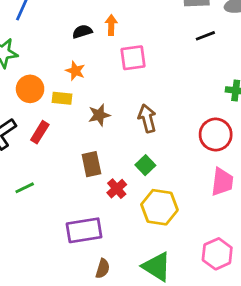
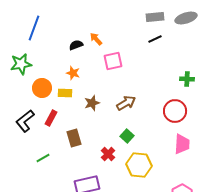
orange arrow: (111, 25) -> (96, 39), turned -40
black line: (205, 36) -> (155, 39), moved
brown arrow: (147, 118) -> (126, 103), turned 78
brown rectangle: (91, 164) -> (74, 138), moved

